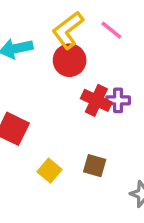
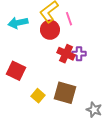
pink line: (111, 30) -> (69, 19), moved, turned 32
brown square: (95, 166) -> (65, 93), size x1.6

